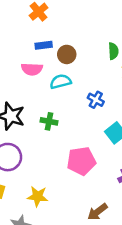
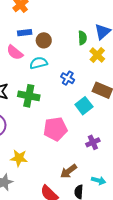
pink semicircle: (32, 69) -> (15, 52), turned 36
green cross: (49, 121) -> (29, 96), size x1.5

